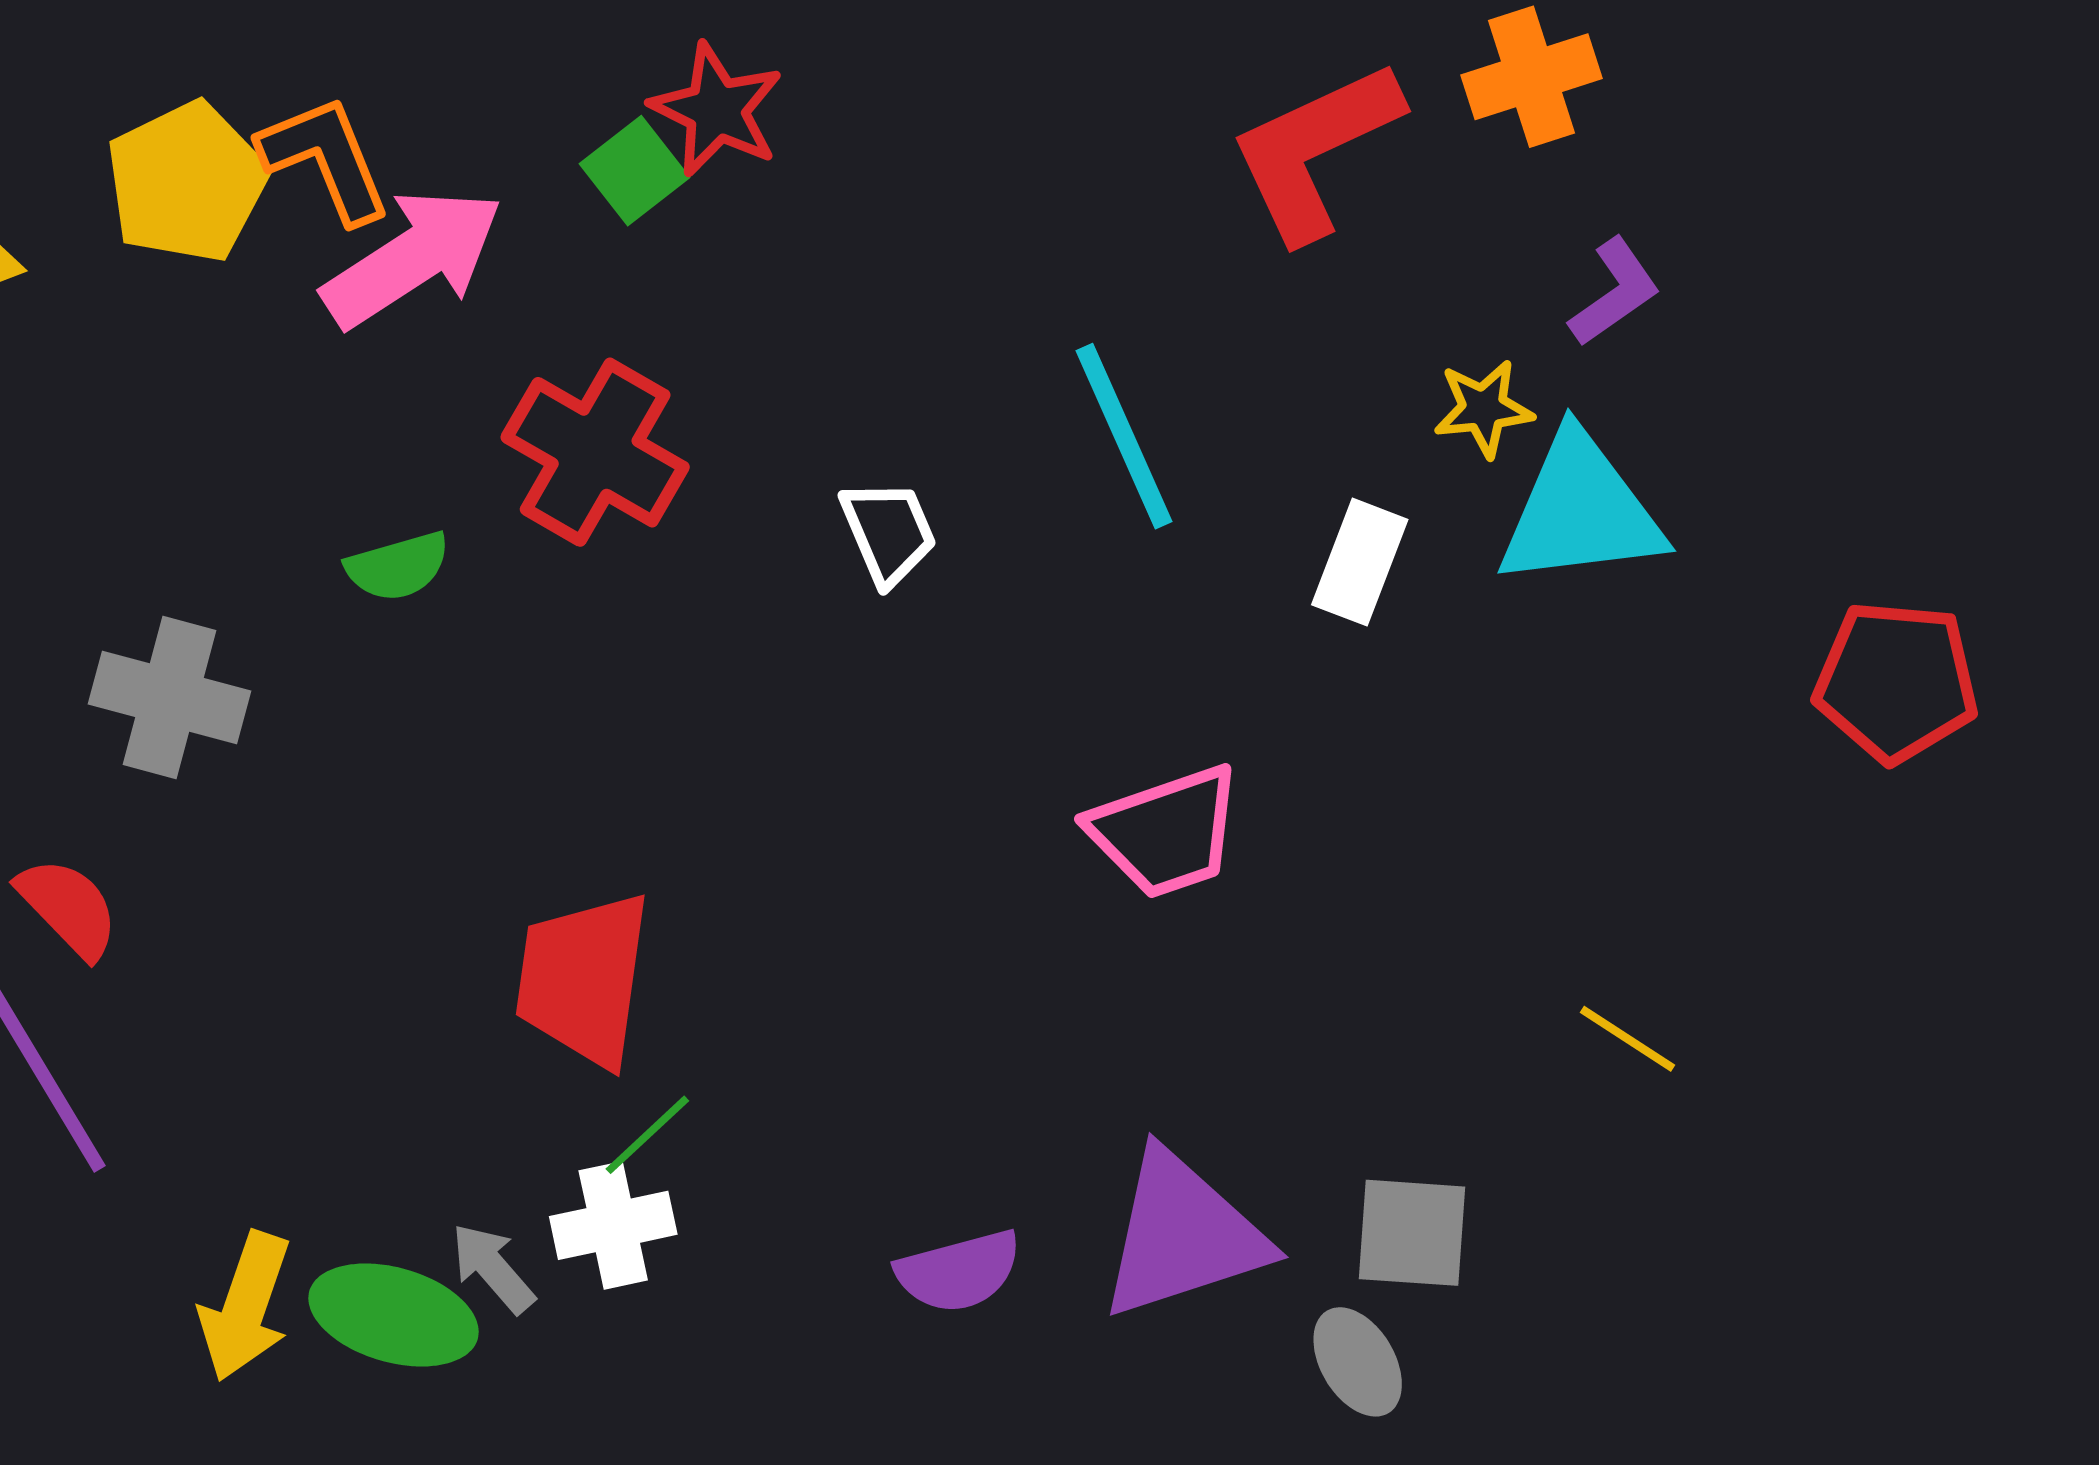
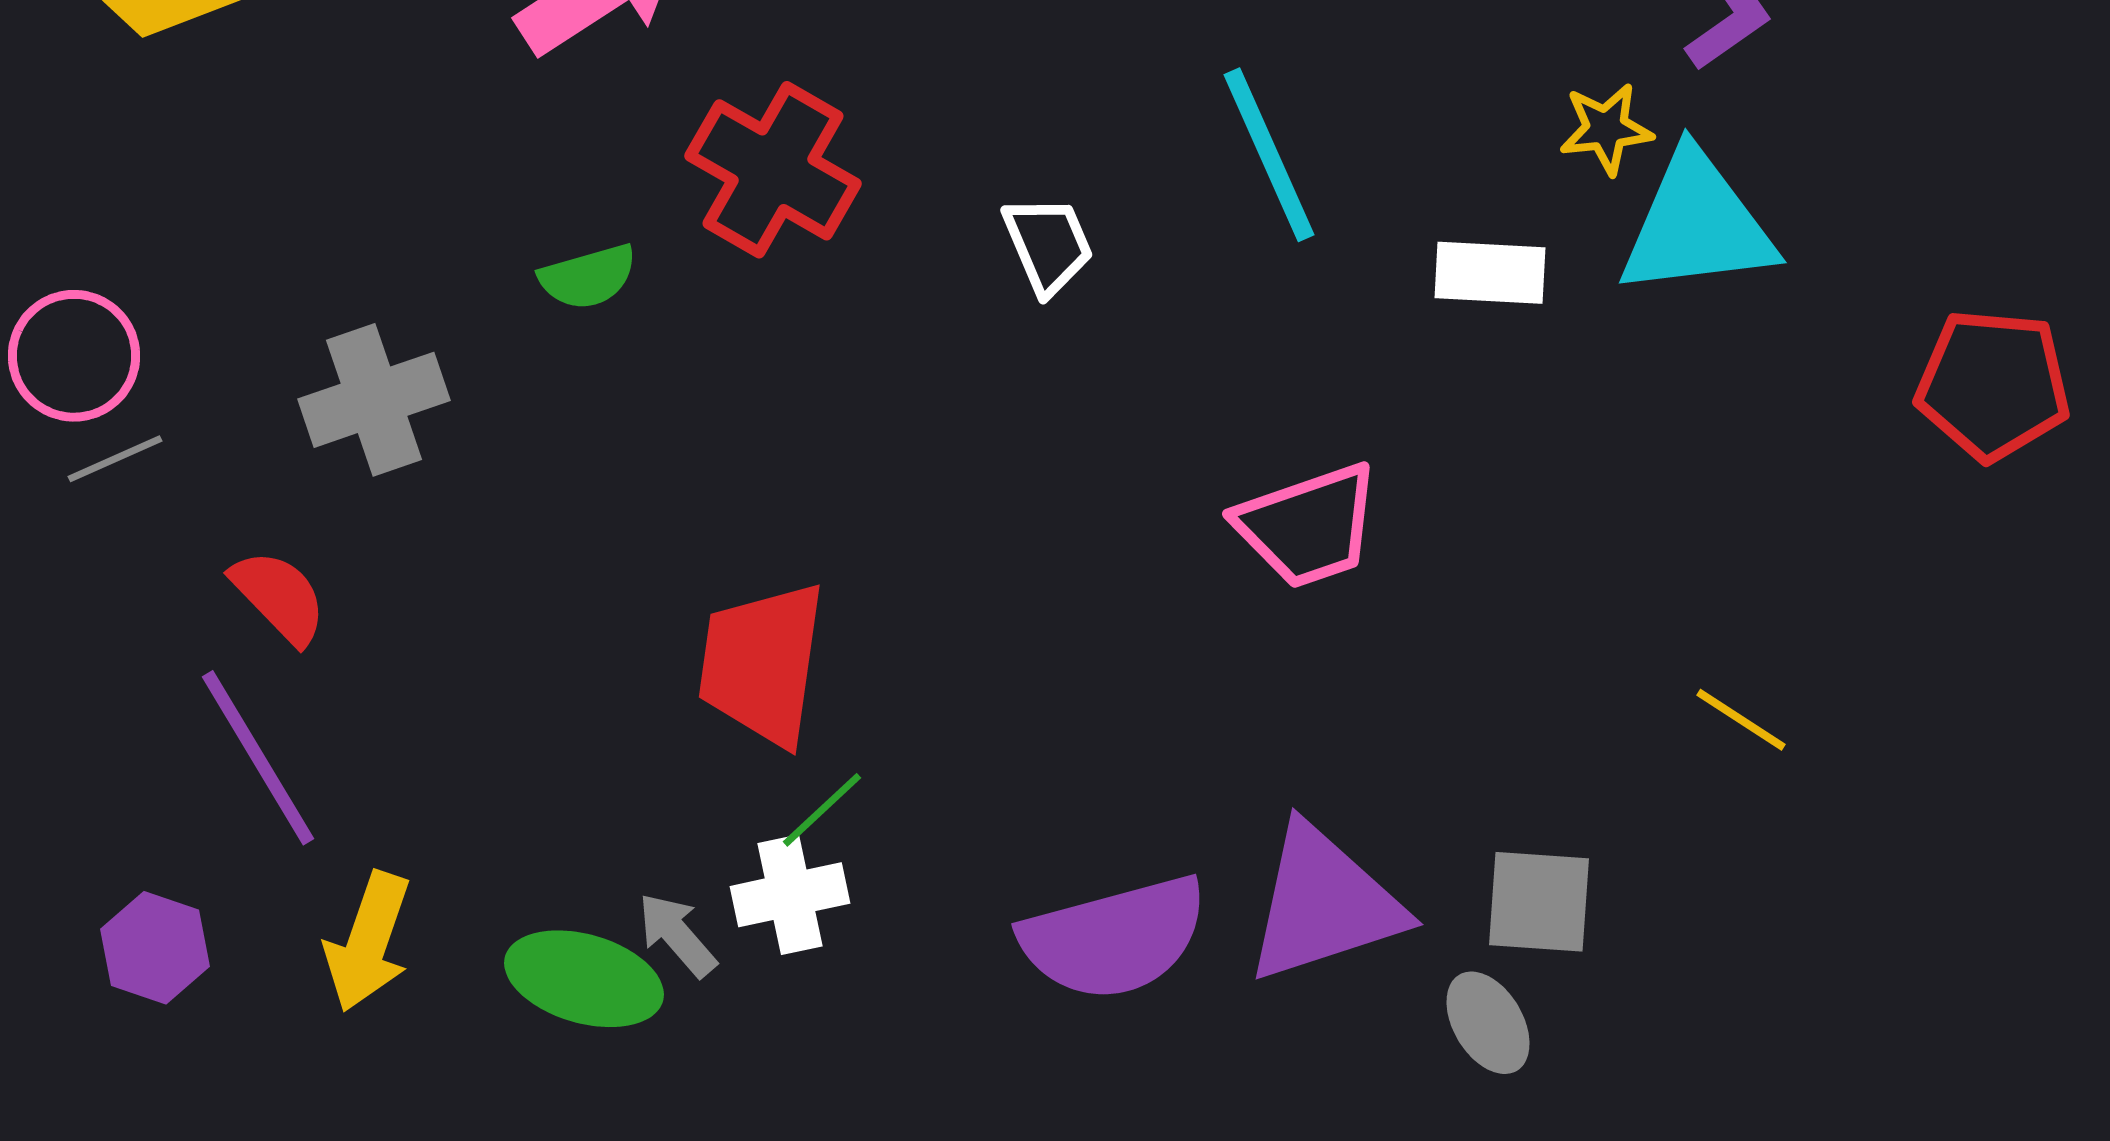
white rectangle: (1360, 562) -> (1490, 273), turned 72
gray cross: (170, 697) -> (374, 400), turned -34
purple semicircle: (959, 1271) -> (1114, 938), size x1.6
yellow arrow: (245, 1306) -> (368, 942), moved

